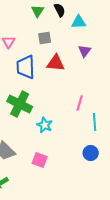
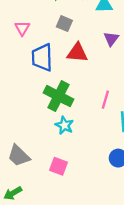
gray square: (45, 38) -> (64, 24), turned 32
green cross: (20, 104) -> (59, 96), moved

